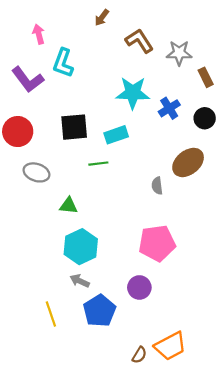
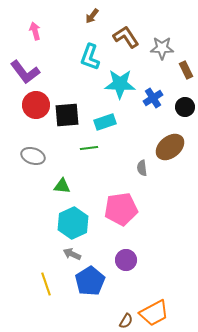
cyan L-shape: (63, 63) -> (90, 57), moved
red circle: (18, 132) -> (36, 105), moved
pink pentagon: (157, 243) -> (121, 209), moved

